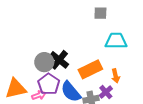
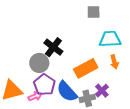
black cross: (59, 60) -> (53, 47), moved
orange arrow: (116, 76) -> (114, 62), moved

